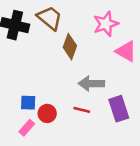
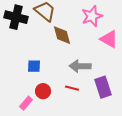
brown diamond: (70, 47) -> (62, 35), turned -35
blue square: (28, 103) -> (34, 66), moved

